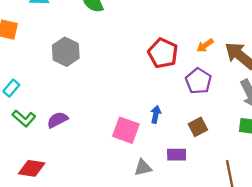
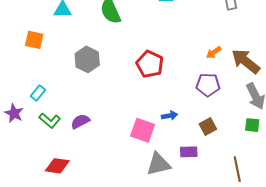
red pentagon: (163, 53) -> (150, 64), moved
purple pentagon: (198, 81) -> (208, 85), turned -30
blue arrow: (156, 114) -> (170, 116), turned 70
gray triangle: (143, 168) -> (158, 164), size x1.5

